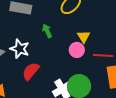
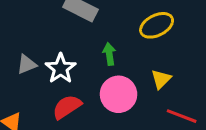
pink circle: (77, 50) -> (119, 94), moved, size x1.5

